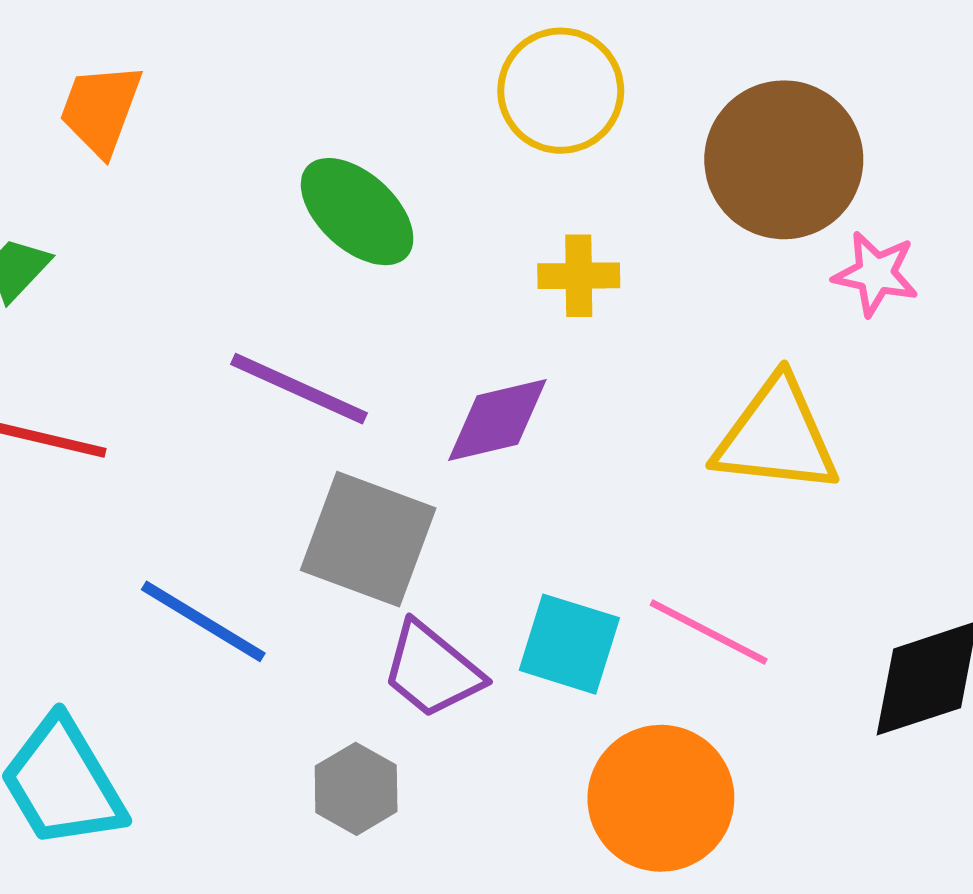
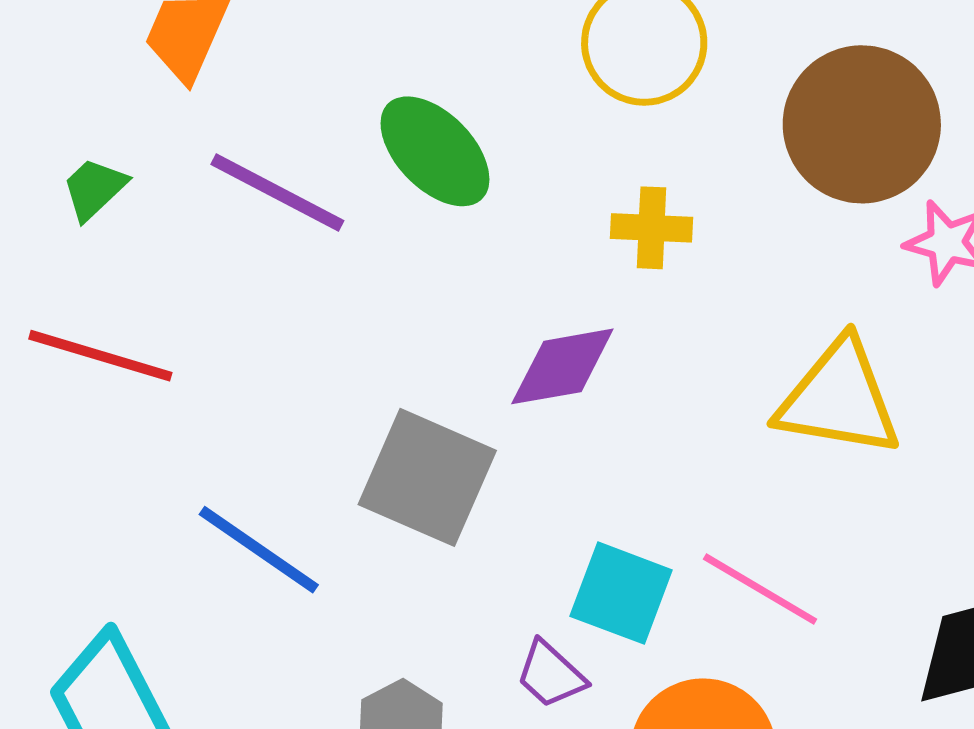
purple line: (299, 389) -> (277, 192), moved
purple trapezoid: (432, 670) -> (551, 675), moved, size x0.7

